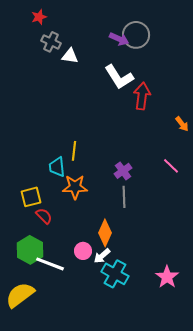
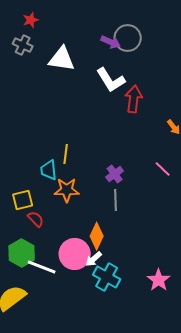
gray cross: (51, 42) -> (23, 45), moved
white triangle: (70, 56) -> (62, 59), size x1.6
pink circle: (83, 251) -> (75, 254), size x1.8

